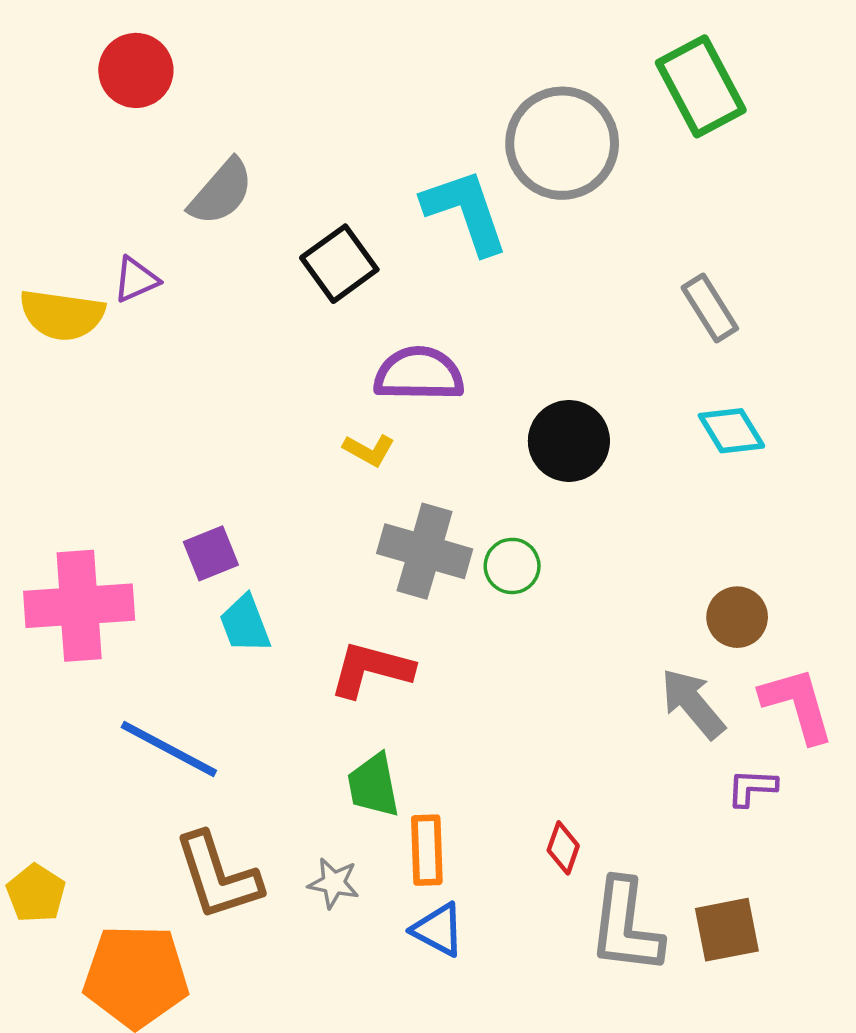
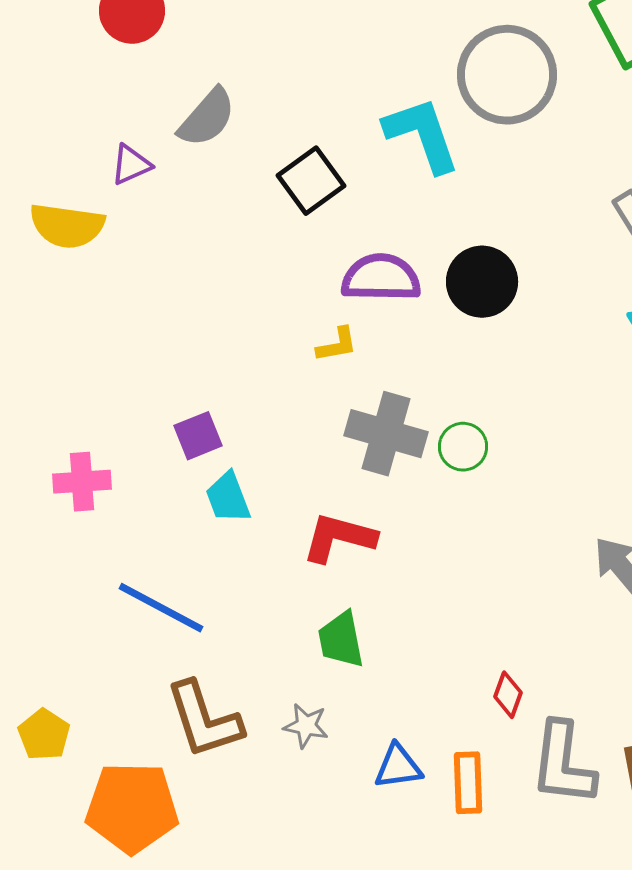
purple triangle: (136, 280) -> (131, 165), moved
black circle: (569, 441) -> (482, 282), moved
yellow L-shape: (369, 450) -> (337, 345), turned -39
pink cross: (79, 606) -> (82, 482), size x0.6
orange rectangle: (427, 850) -> (468, 783), moved
blue triangle: (438, 930) -> (398, 767), turned -36

